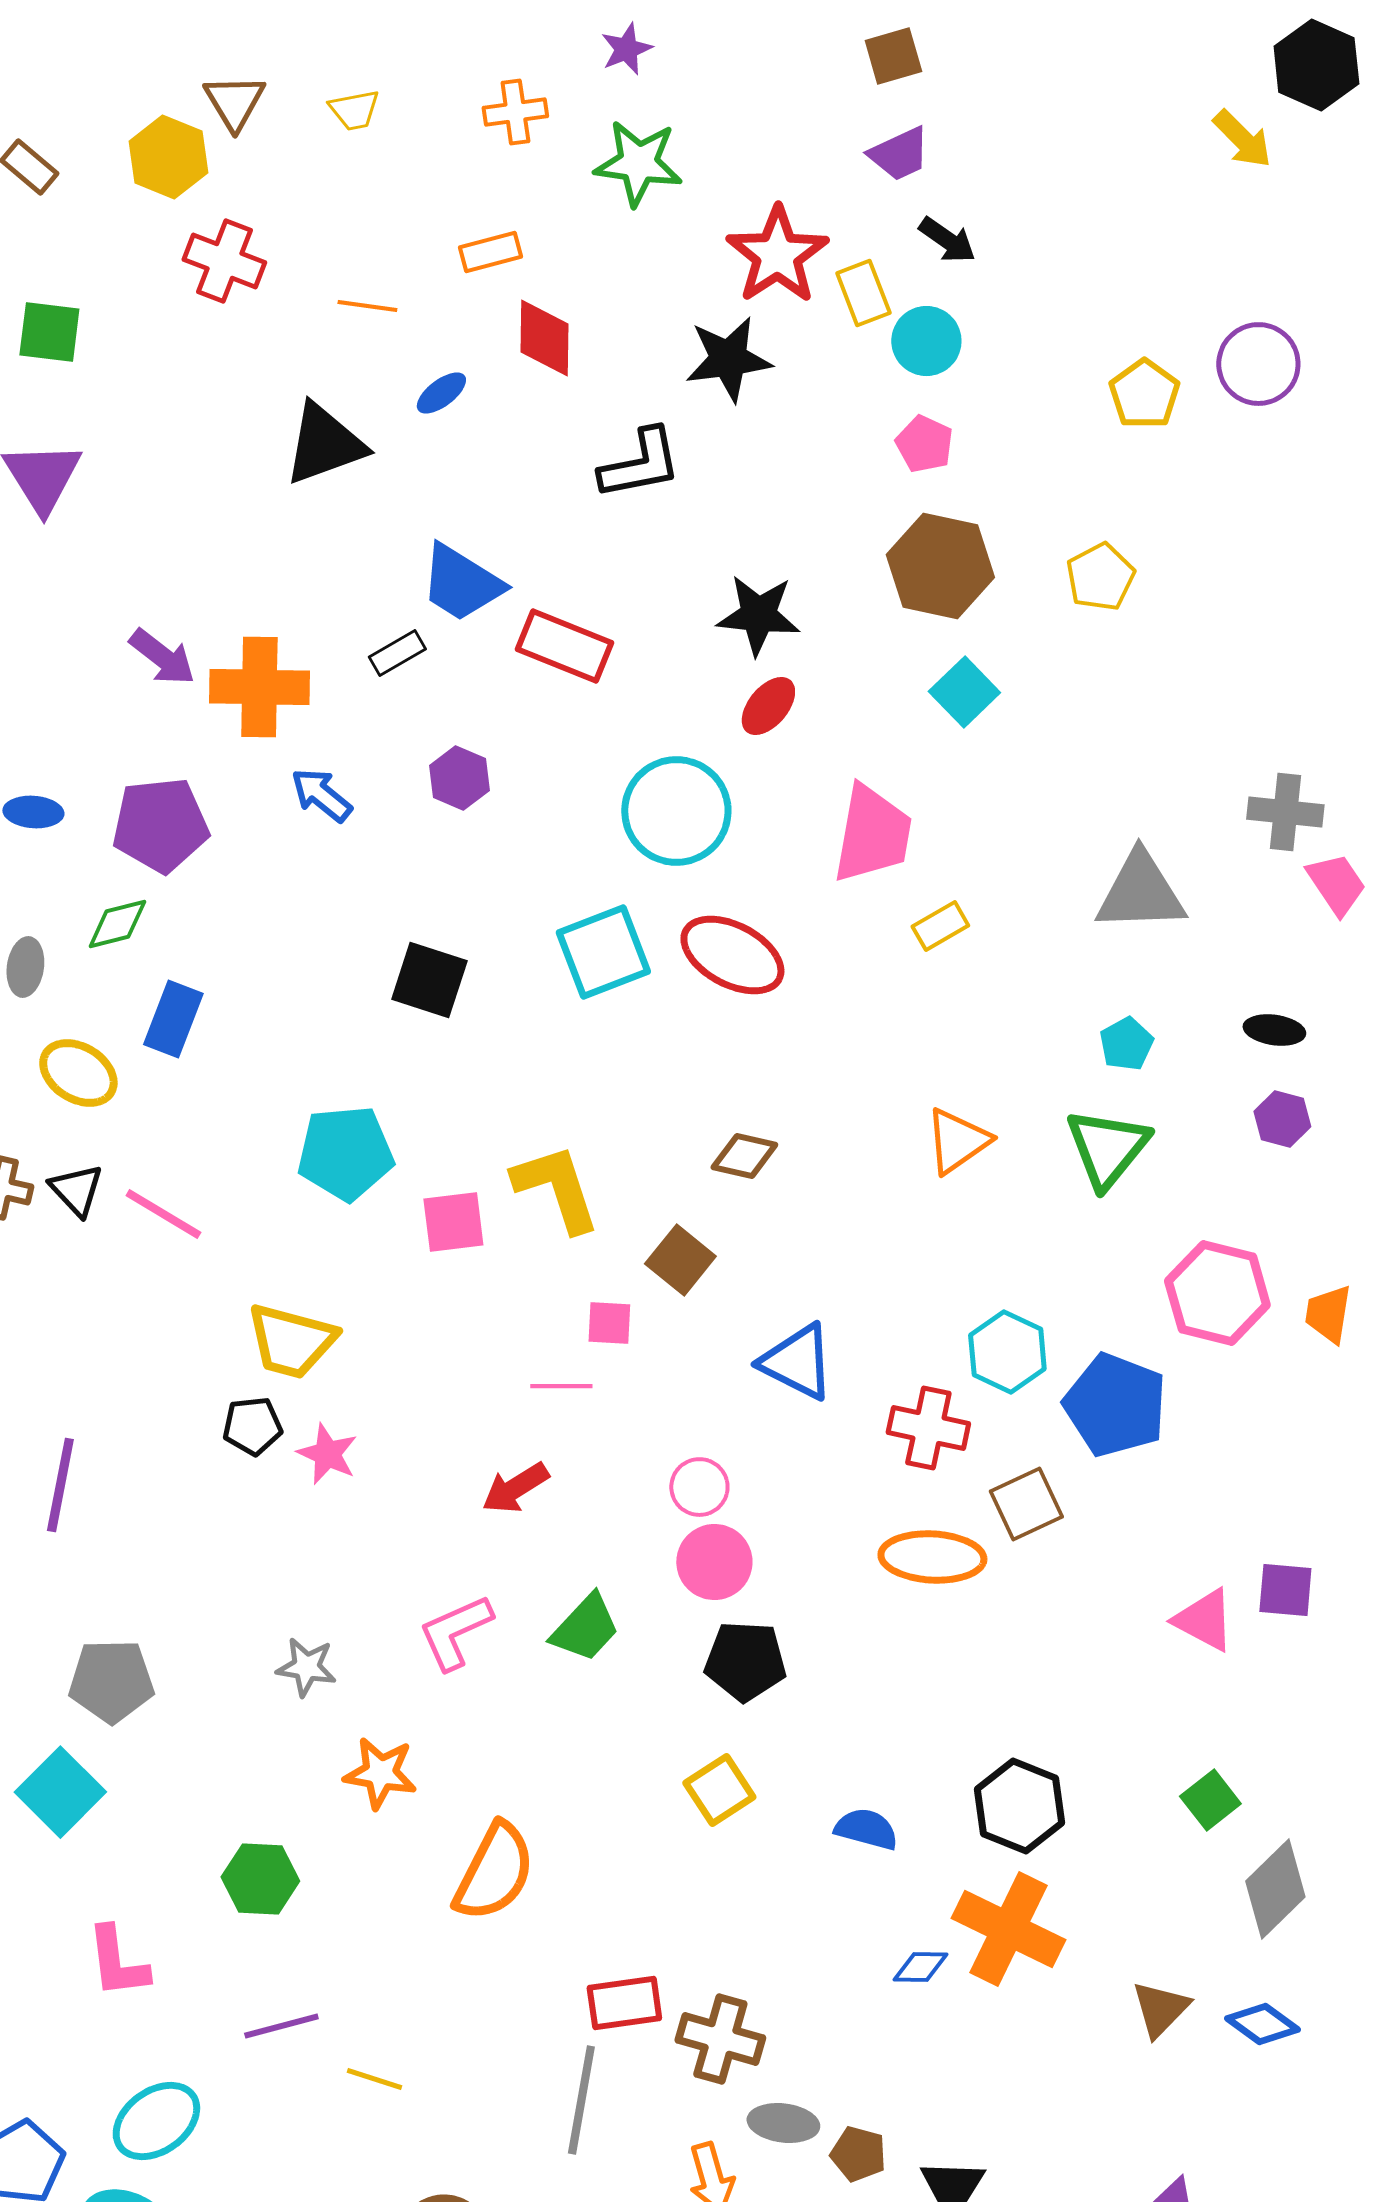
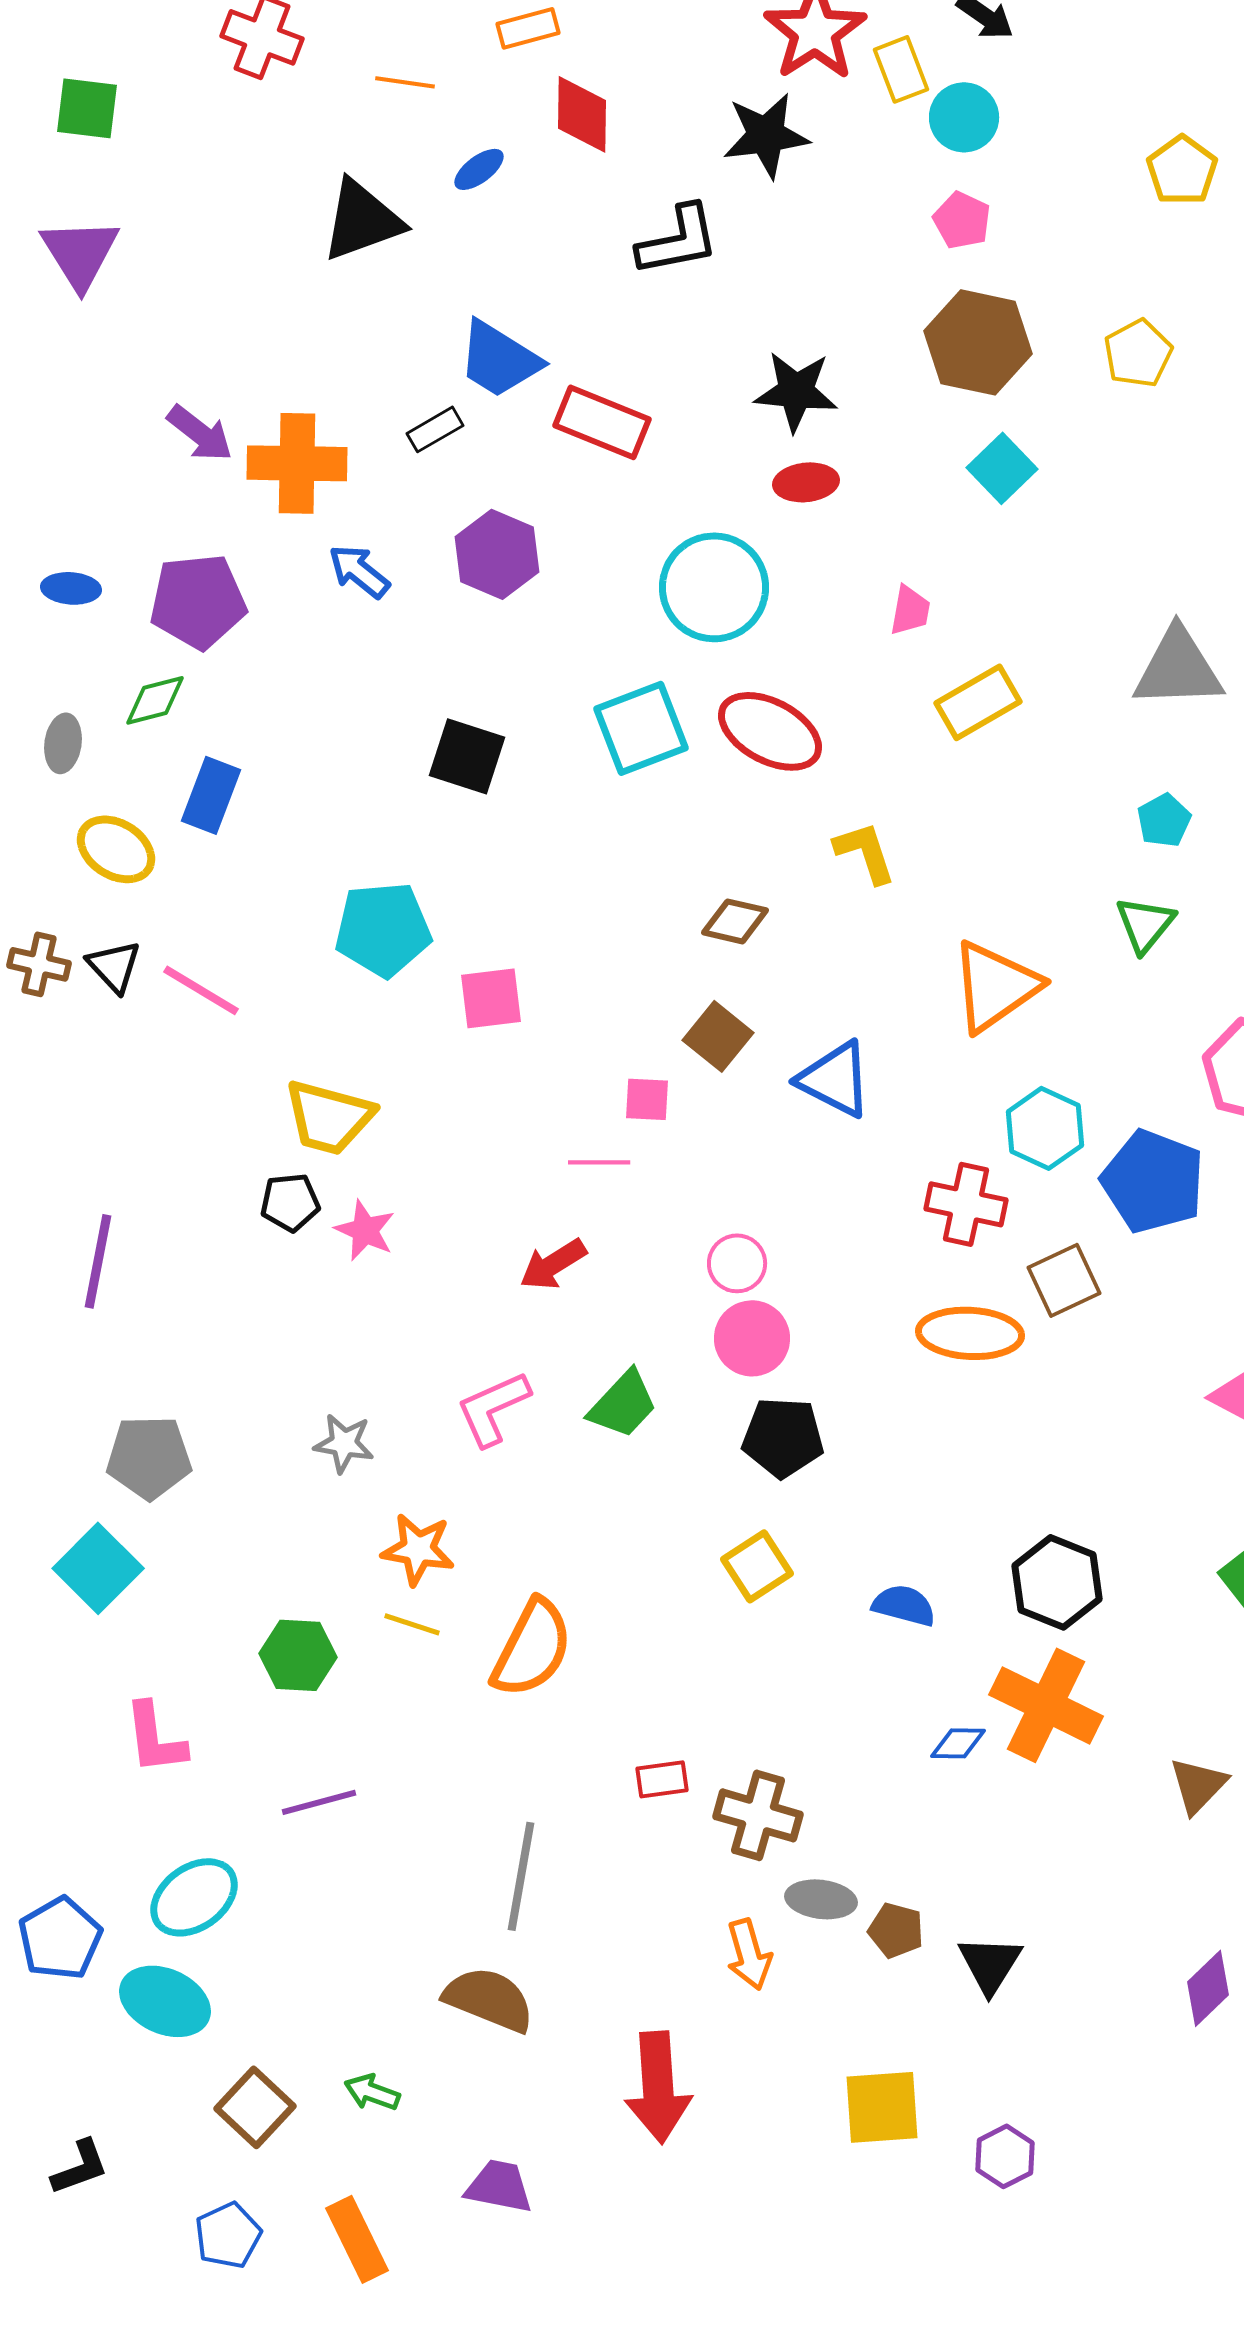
red ellipse: (768, 706) -> (806, 482), turned 44
purple hexagon: (459, 778) -> (497, 554), size x1.4
pink trapezoid: (872, 834) -> (910, 610), size x0.5
yellow rectangle: (940, 926) -> (978, 702), size x1.5
orange triangle: (957, 1141) -> (995, 986), moved, size x1.4
green triangle: (1107, 1148) -> (1145, 924), size x0.7
brown diamond: (744, 1156) -> (735, 921), moved
yellow L-shape: (556, 1188) -> (865, 852), moved, size x0.7
blue triangle: (797, 1362) -> (835, 1079), moved
red rectangle: (624, 2003) -> (662, 1779), size x0.7
yellow line: (374, 2079) -> (412, 1624), moved
gray line: (581, 2100) -> (521, 1876), moved

